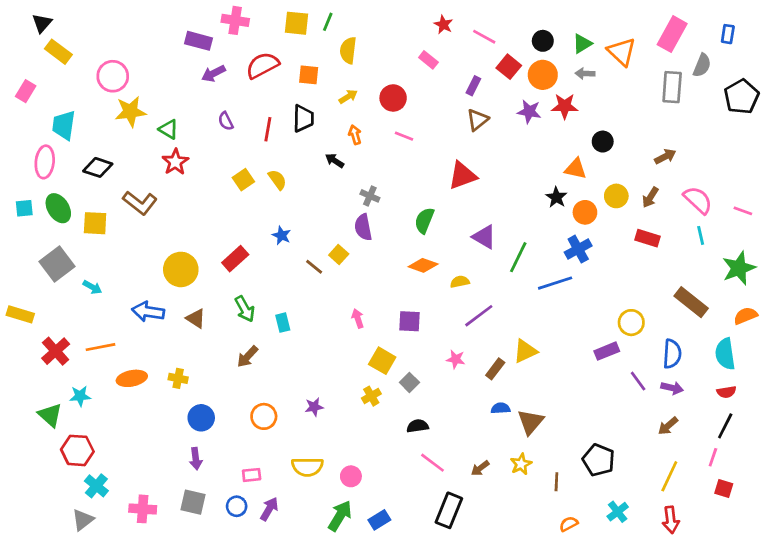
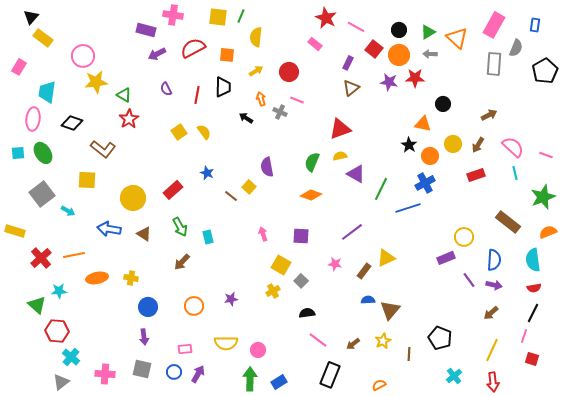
red star: (443, 24) -> (326, 18), size x1.5
gray cross: (370, 196) -> (280, 112), moved
yellow square: (95, 223) -> (87, 180), moved
red rectangle: (648, 238) -> (476, 175), turned -36
yellow semicircle: (460, 282) -> (340, 156), moved
green arrow: (340, 516) -> (250, 379), turned -30
orange semicircle: (569, 524) -> (379, 385), moved

